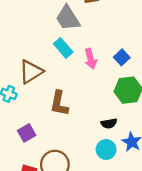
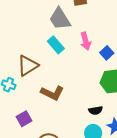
pink arrow: (91, 59) -> (86, 41), moved
brown L-shape: (59, 103) -> (52, 93), turned -75

